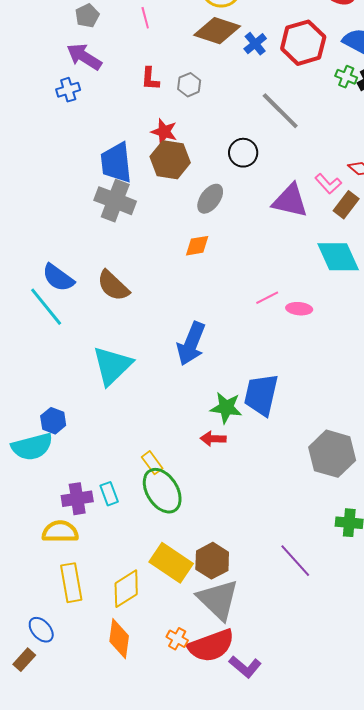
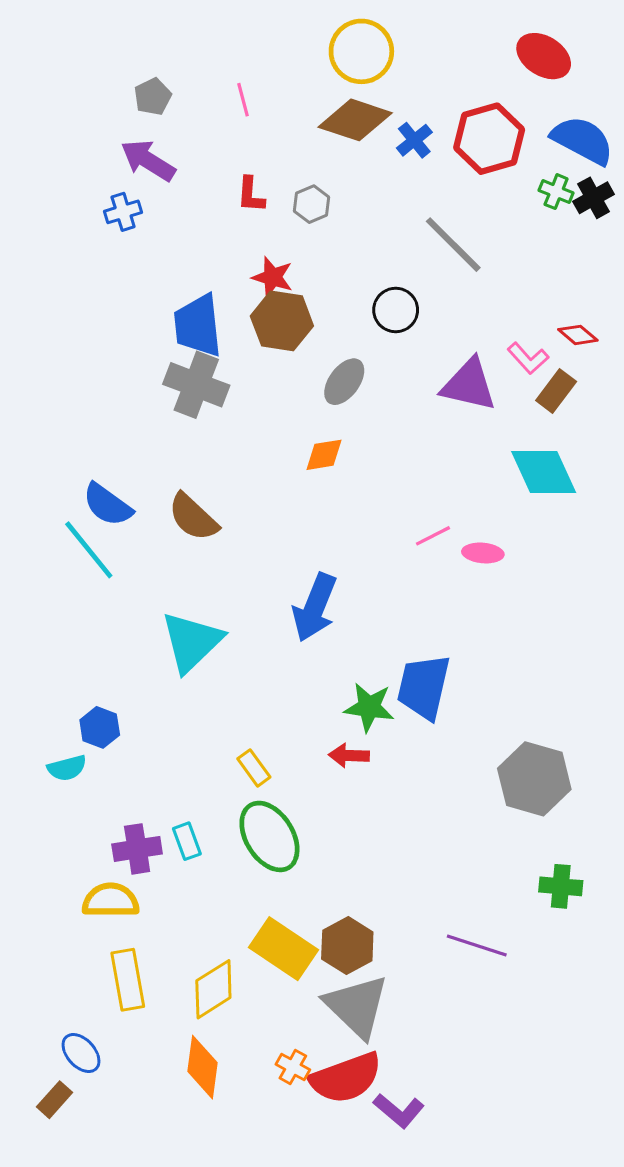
cyan semicircle: (32, 447) -> (67, 768), size x0.6
yellow rectangle: (152, 463) -> (254, 768), moved
purple line: (295, 561) -> (477, 946), turned -30

